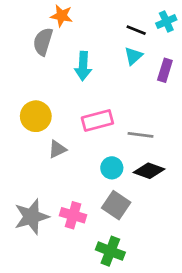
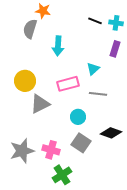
cyan cross: (166, 22) -> (116, 23), moved, turned 32
cyan triangle: (133, 56) -> (93, 69), moved
gray triangle: (57, 149) -> (40, 104), size x1.5
black diamond: (149, 171) -> (111, 133), moved
green cross: (110, 251) -> (62, 175), moved, turned 36

